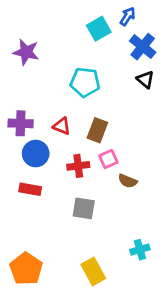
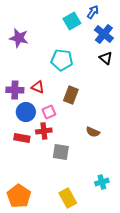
red triangle: (62, 126) -> (38, 87), moved
pink square: (108, 159) -> (49, 112), moved
red cross: (78, 166) -> (44, 131), moved

